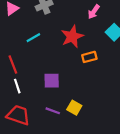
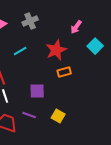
orange rectangle: (89, 57) -> (64, 72), moved
purple line: (53, 111) -> (29, 115), moved

